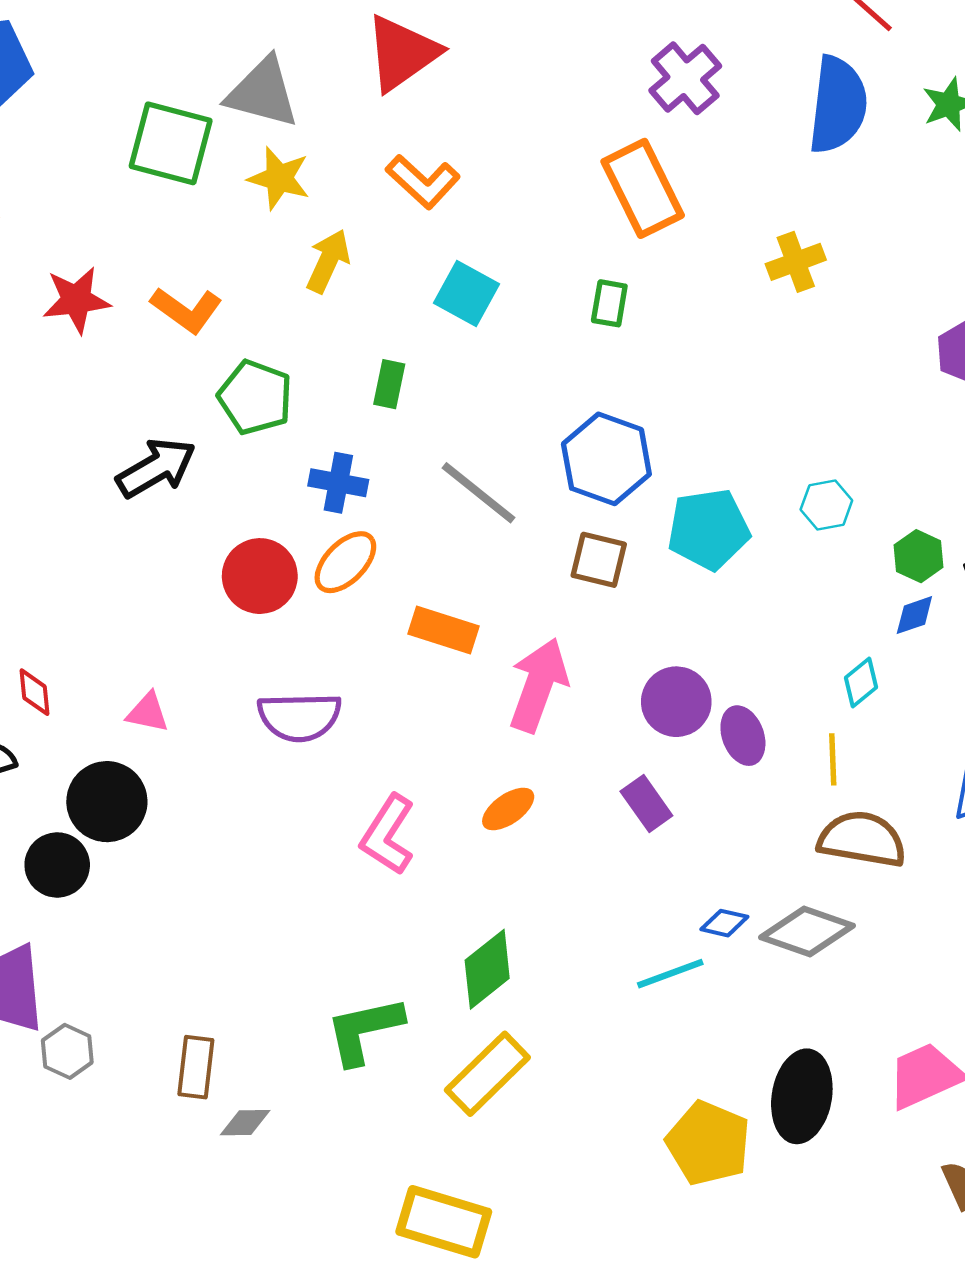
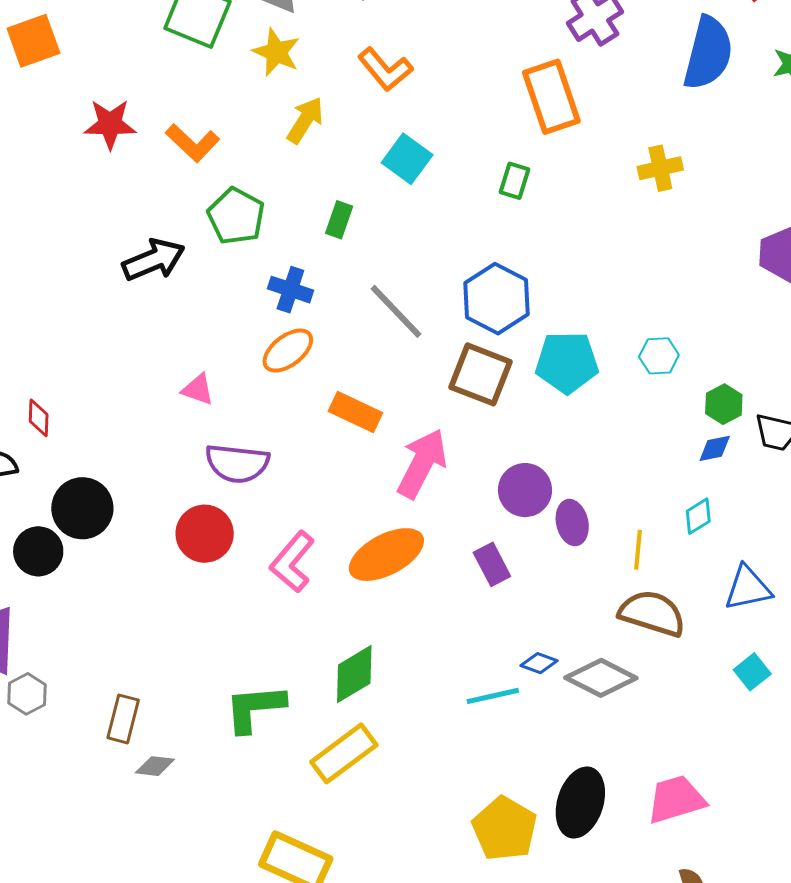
brown square: (599, 560) -> (480, 374), size x1.4
red circle: (260, 576) -> (205, 534), moved
cyan diamond: (861, 683) -> (698, 516), moved
pink triangle: (148, 712) -> (198, 389), moved
orange ellipse: (508, 809) -> (386, 555), size x1.8

